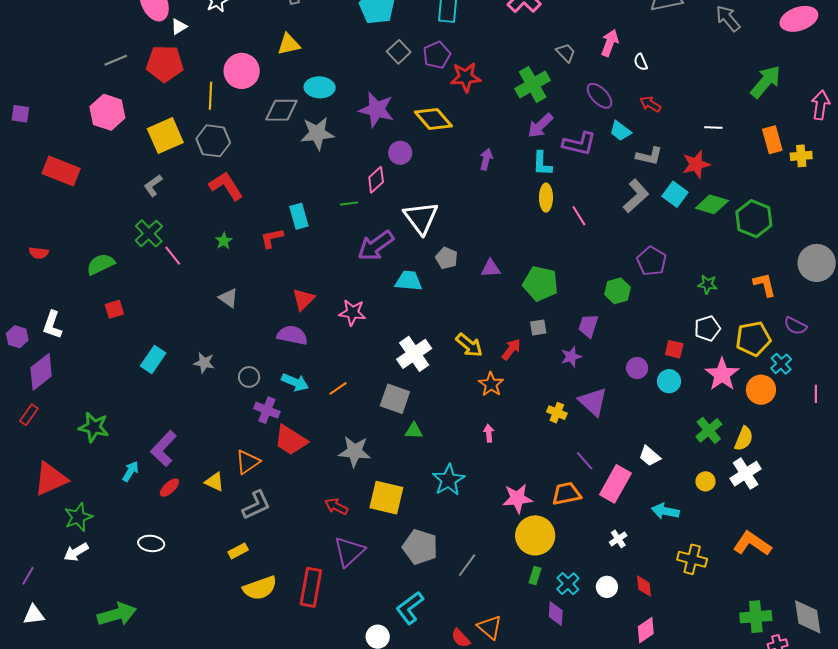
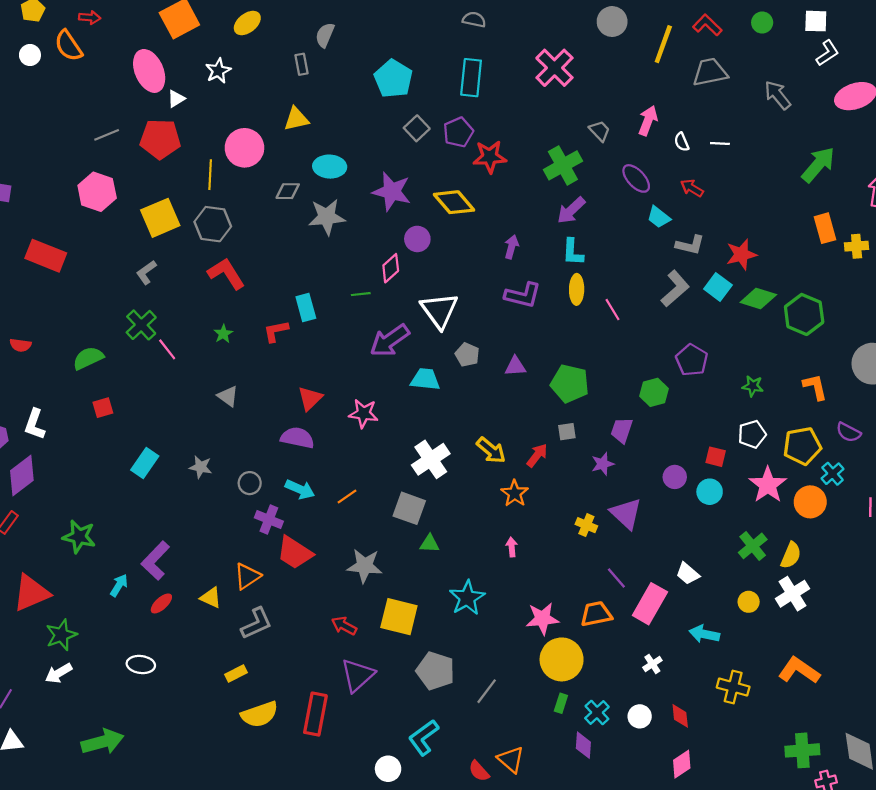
gray diamond: (281, 110) -> (288, 191), size x0.7
white line: (713, 127) -> (720, 144), moved
purple L-shape: (579, 144) -> (523, 295), moved

